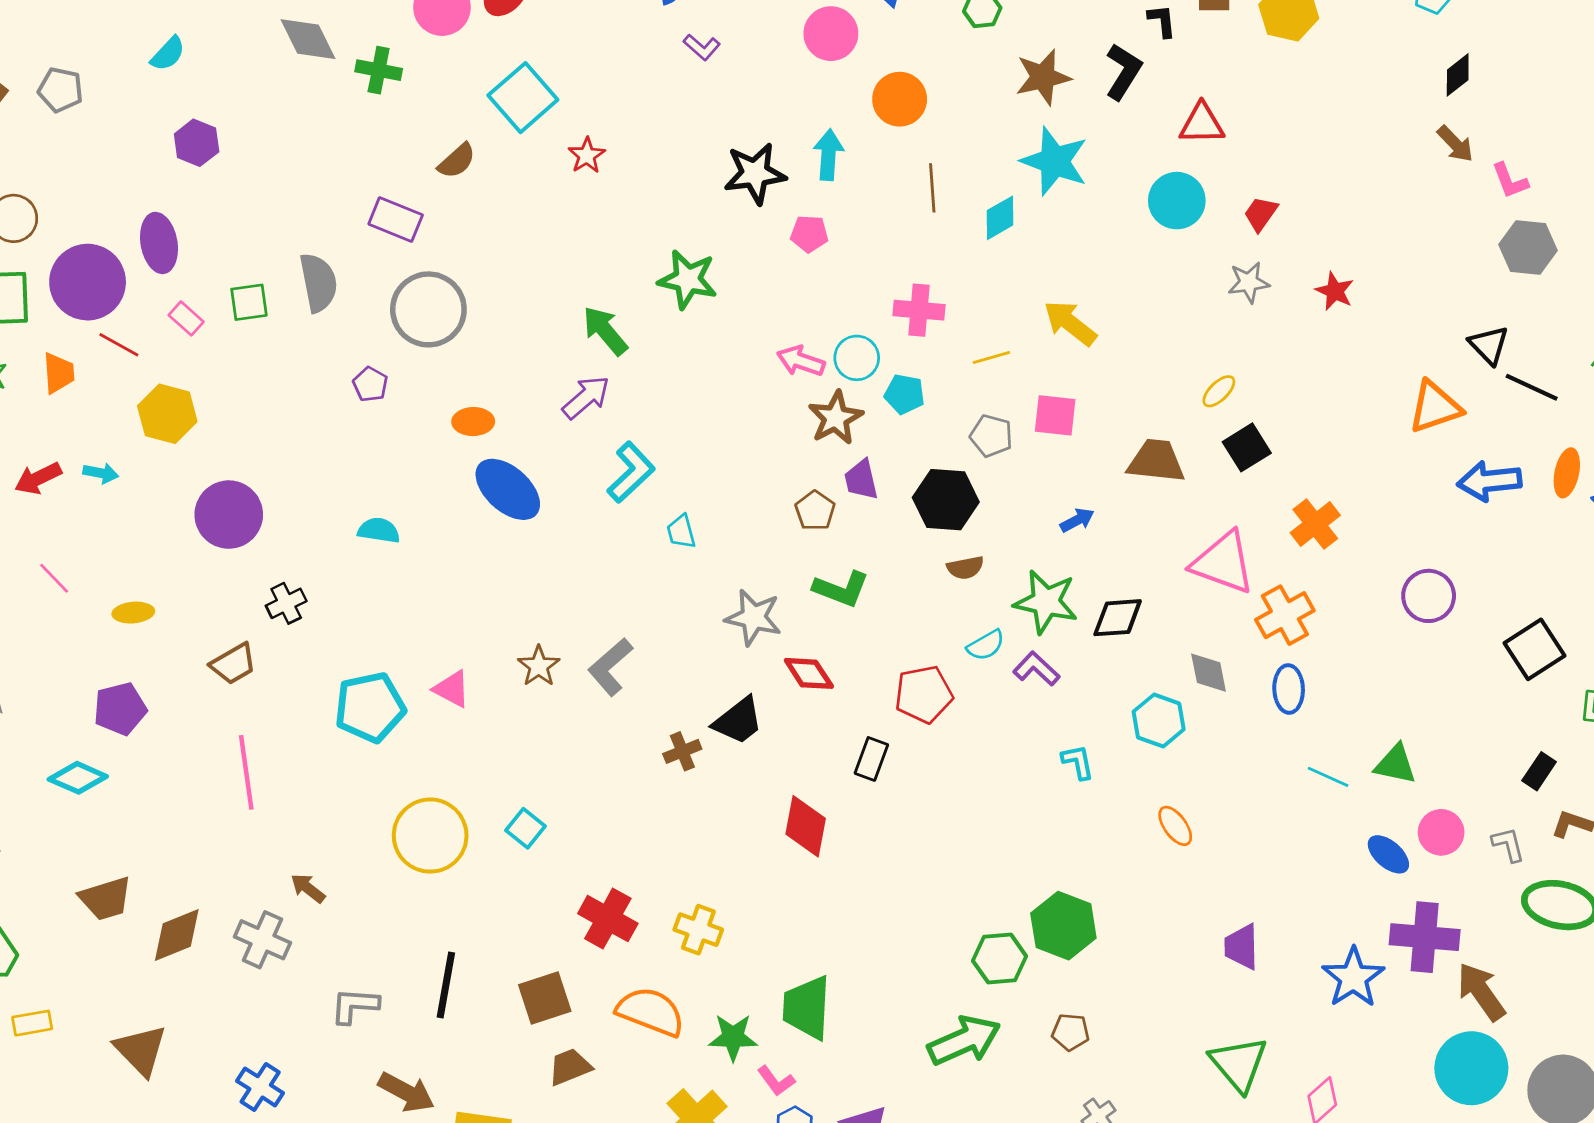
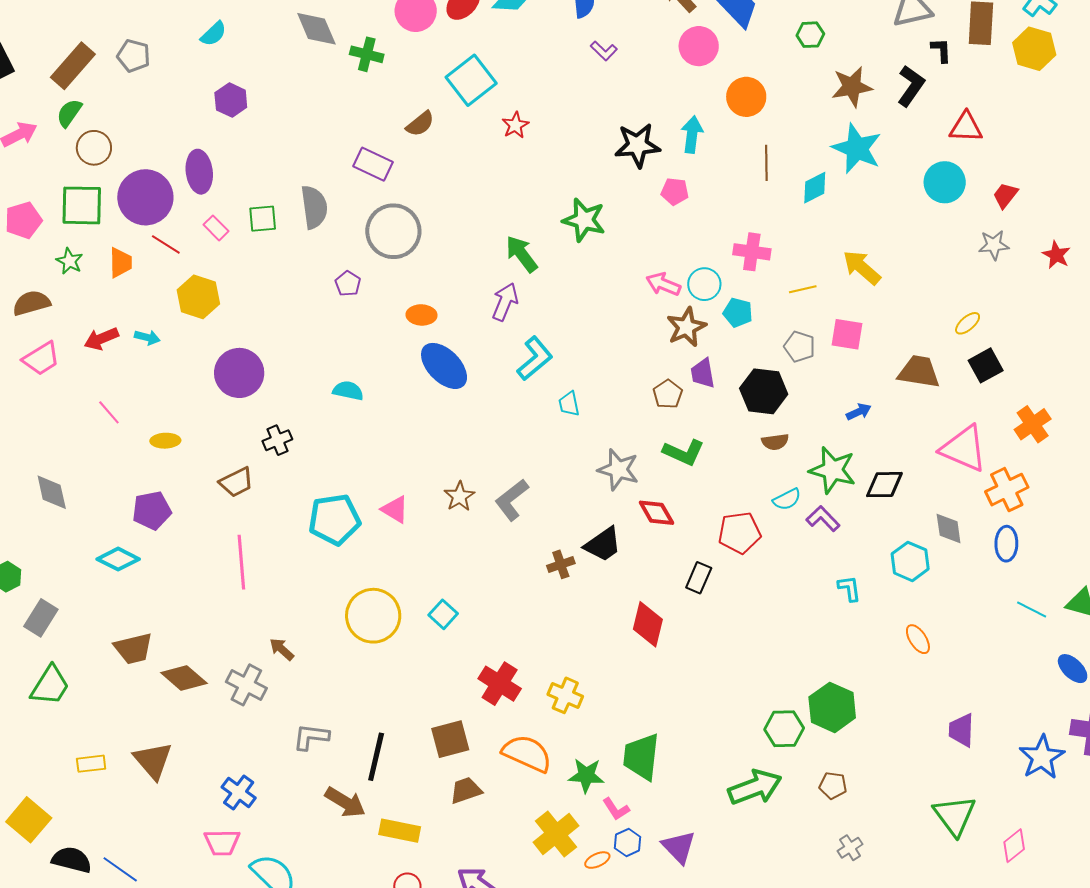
purple arrow: (586, 397) -> (505, 302), turned -30
brown diamond: (177, 935) -> (184, 678), turned 60
black line: (446, 985) -> (376, 757), moved
yellow rectangle: (32, 1023) -> (91, 764), moved

